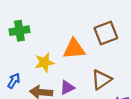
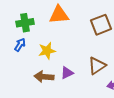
orange triangle: (74, 49) -> (59, 15), moved
blue arrow: (14, 81) -> (20, 45), moved

